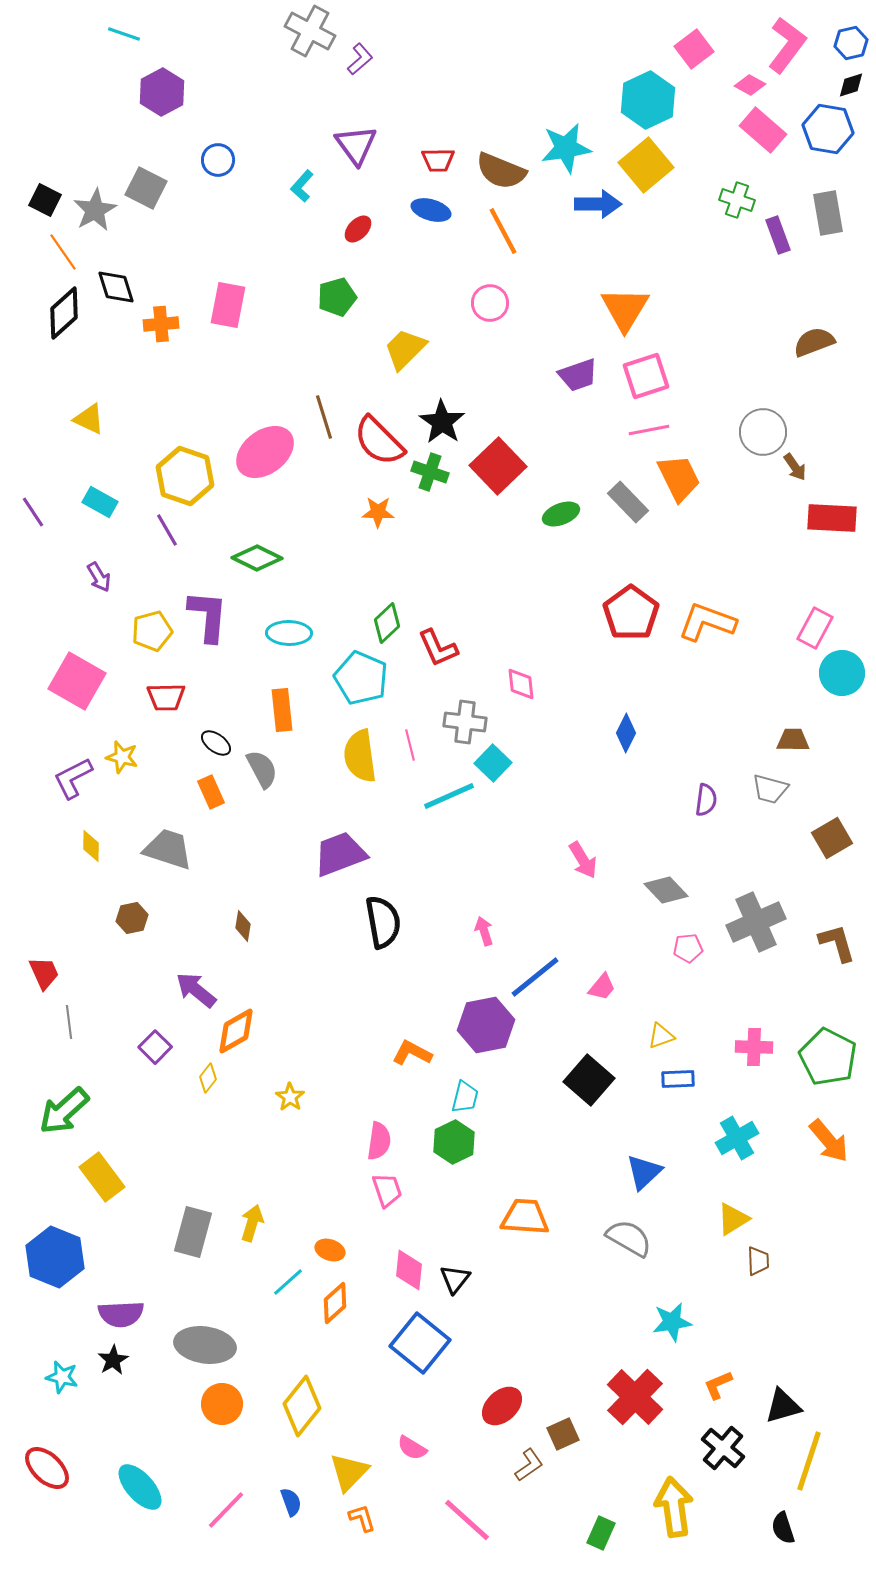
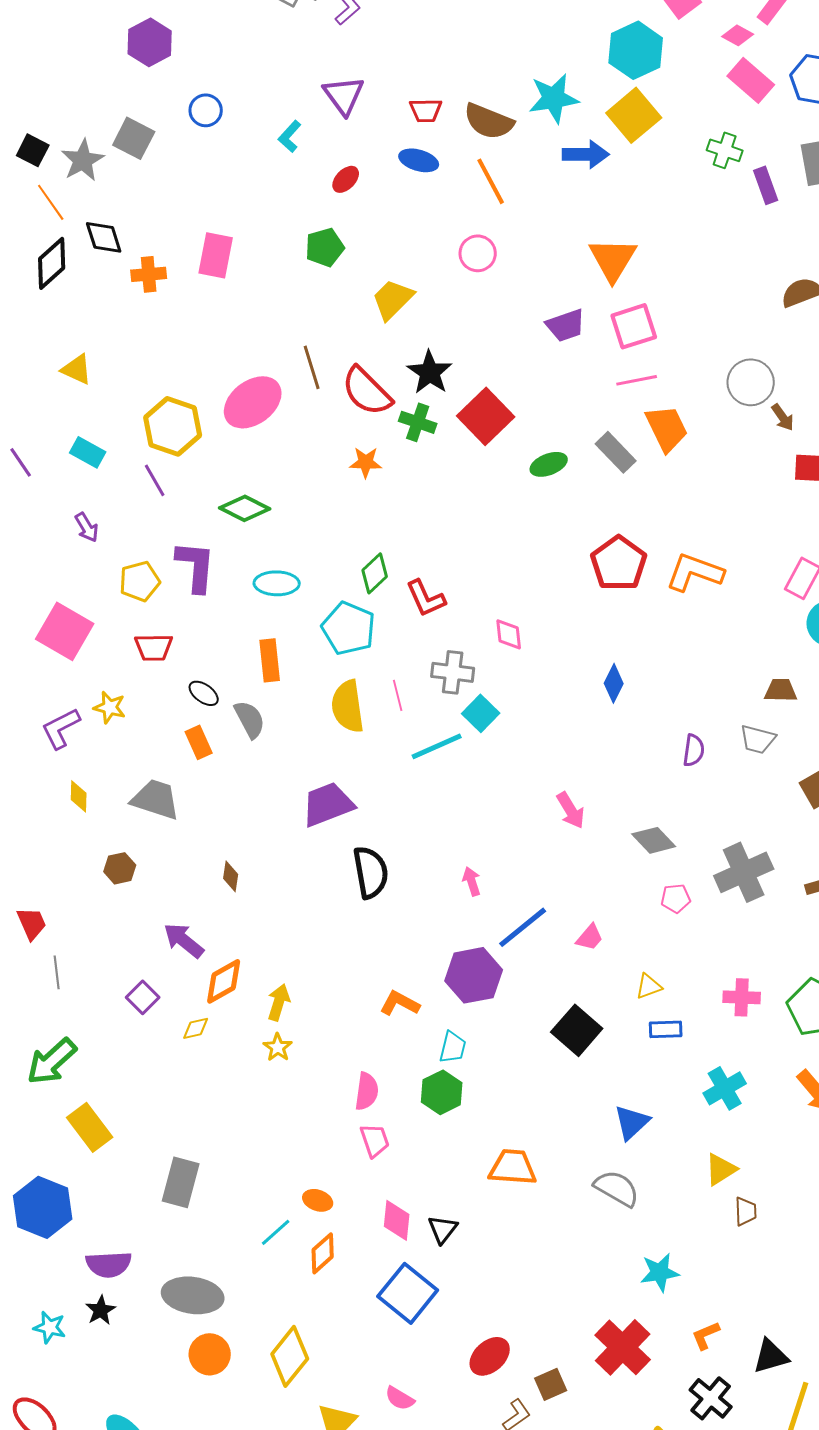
yellow diamond: (208, 1078) -> (196, 1028), turned 40
yellow arrow: (252, 1223) -> (279, 1002), moved

